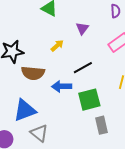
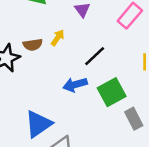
brown semicircle: (33, 73) -> (33, 45), moved, size x0.7

